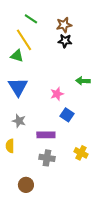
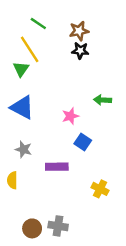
green triangle: (17, 56) -> (21, 69), turned 48
blue triangle: (18, 87) -> (22, 107), turned -30
gray cross: (47, 158) -> (58, 226), moved

